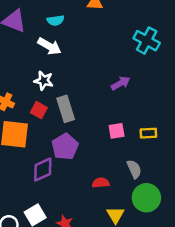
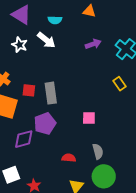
white star: (44, 81) -> (20, 45), moved
purple arrow: (121, 83) -> (93, 44), moved
red square: (39, 110) -> (29, 90), turned -32
yellow rectangle: (148, 133) -> (119, 84), moved, turned 48

